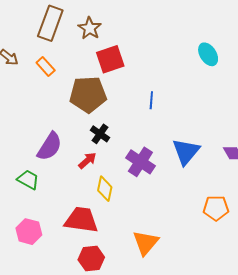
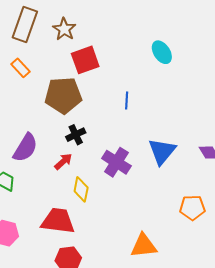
cyan ellipse: (208, 54) -> (162, 52), moved
black cross: (100, 134) -> (76, 135), turned 30
orange triangle: (146, 243) -> (144, 246), moved, turned 44

